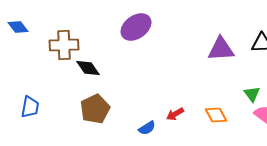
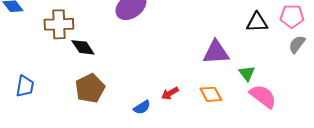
purple triangle: (221, 49) -> (216, 52), moved

